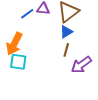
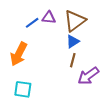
cyan square: (18, 62) -> (23, 89), moved

